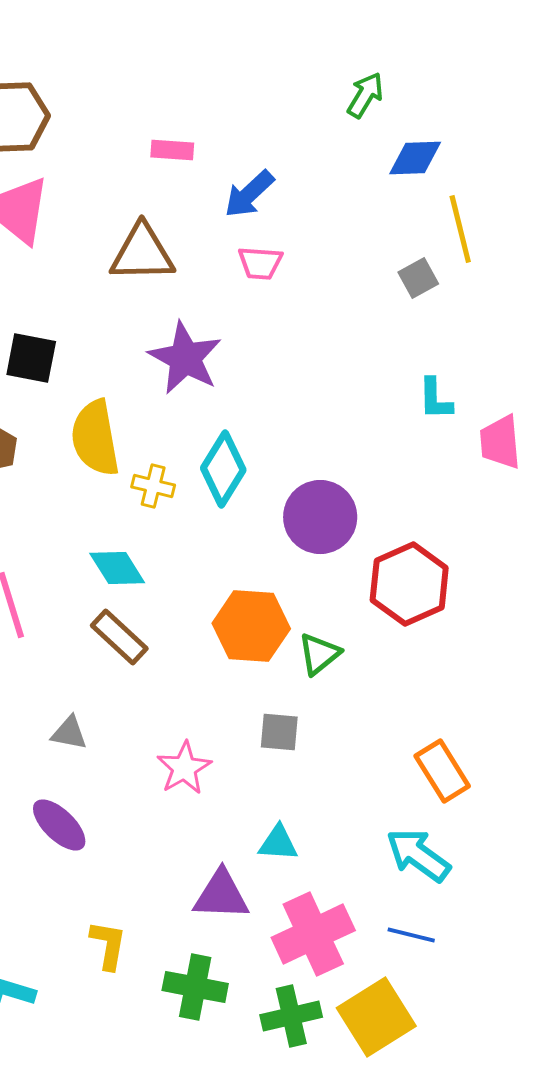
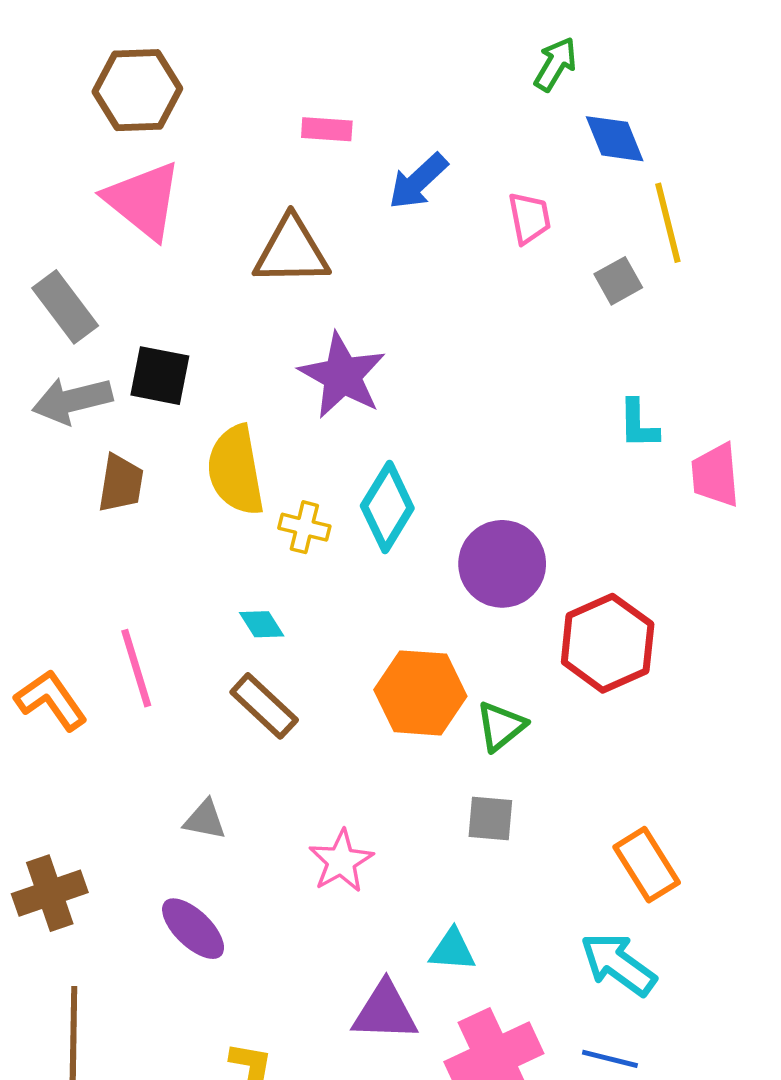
blue diamond: (415, 158) -> (615, 139), turned 70
pink trapezoid: (260, 263) -> (529, 218), moved, turned -105
cyan diamond: (117, 568) -> (262, 624), size x0.7
gray square: (279, 732) -> (490, 818), moved

